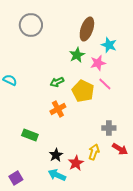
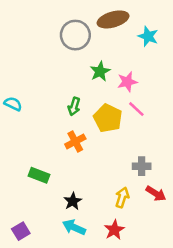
gray circle: (31, 25) -> (75, 35), moved
brown ellipse: (87, 29) -> (113, 19), moved, turned 55
cyan star: (109, 45) -> (148, 36), moved
green arrow: (57, 82) -> (74, 106), turned -48
red star: (76, 163) -> (114, 230), moved

